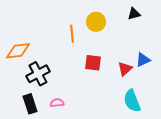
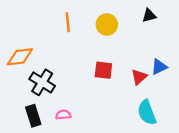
orange line: (72, 34) -> (68, 22), moved
black cross: (38, 74) -> (42, 82), turned -30

